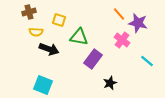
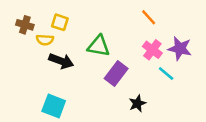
brown cross: (29, 12) -> (25, 25), moved, turned 32
yellow square: (59, 20) -> (60, 22), moved
purple star: (138, 23) -> (180, 49), moved
cyan line: (147, 61) -> (166, 73), moved

